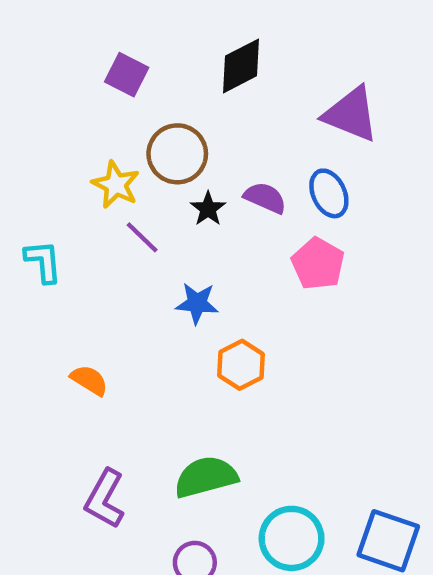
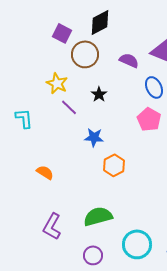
black diamond: (241, 66) -> (100, 22), moved
brown circle: (177, 154) -> (85, 54), moved
purple semicircle: (265, 198) -> (129, 60), moved

